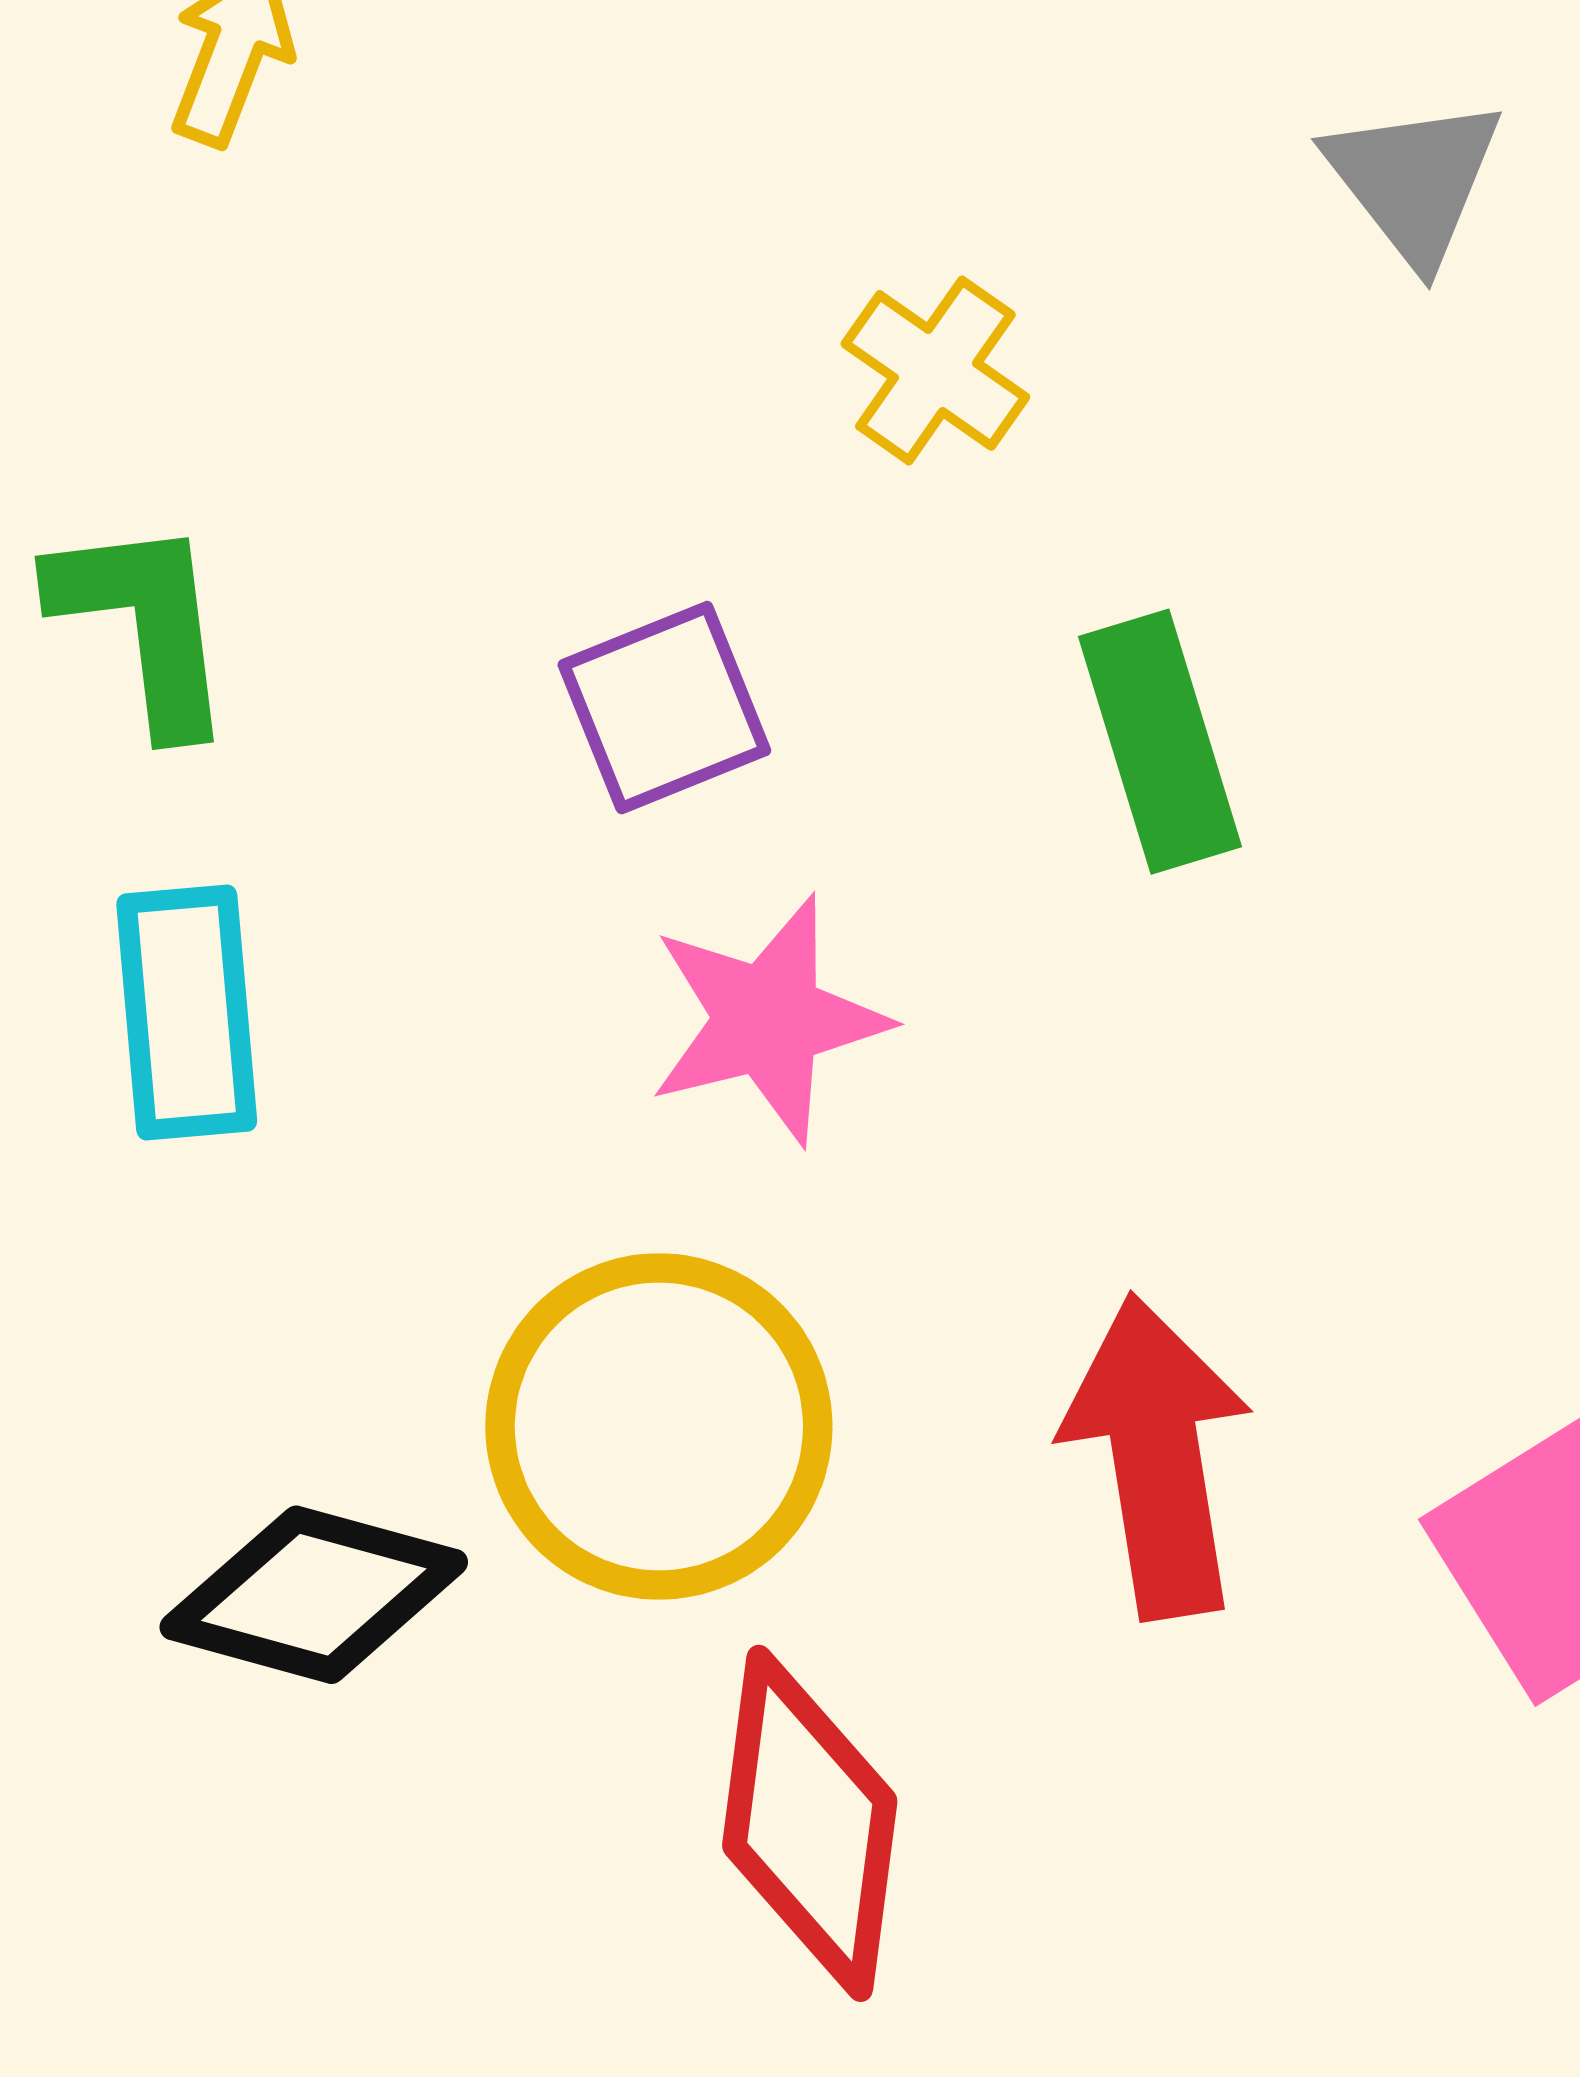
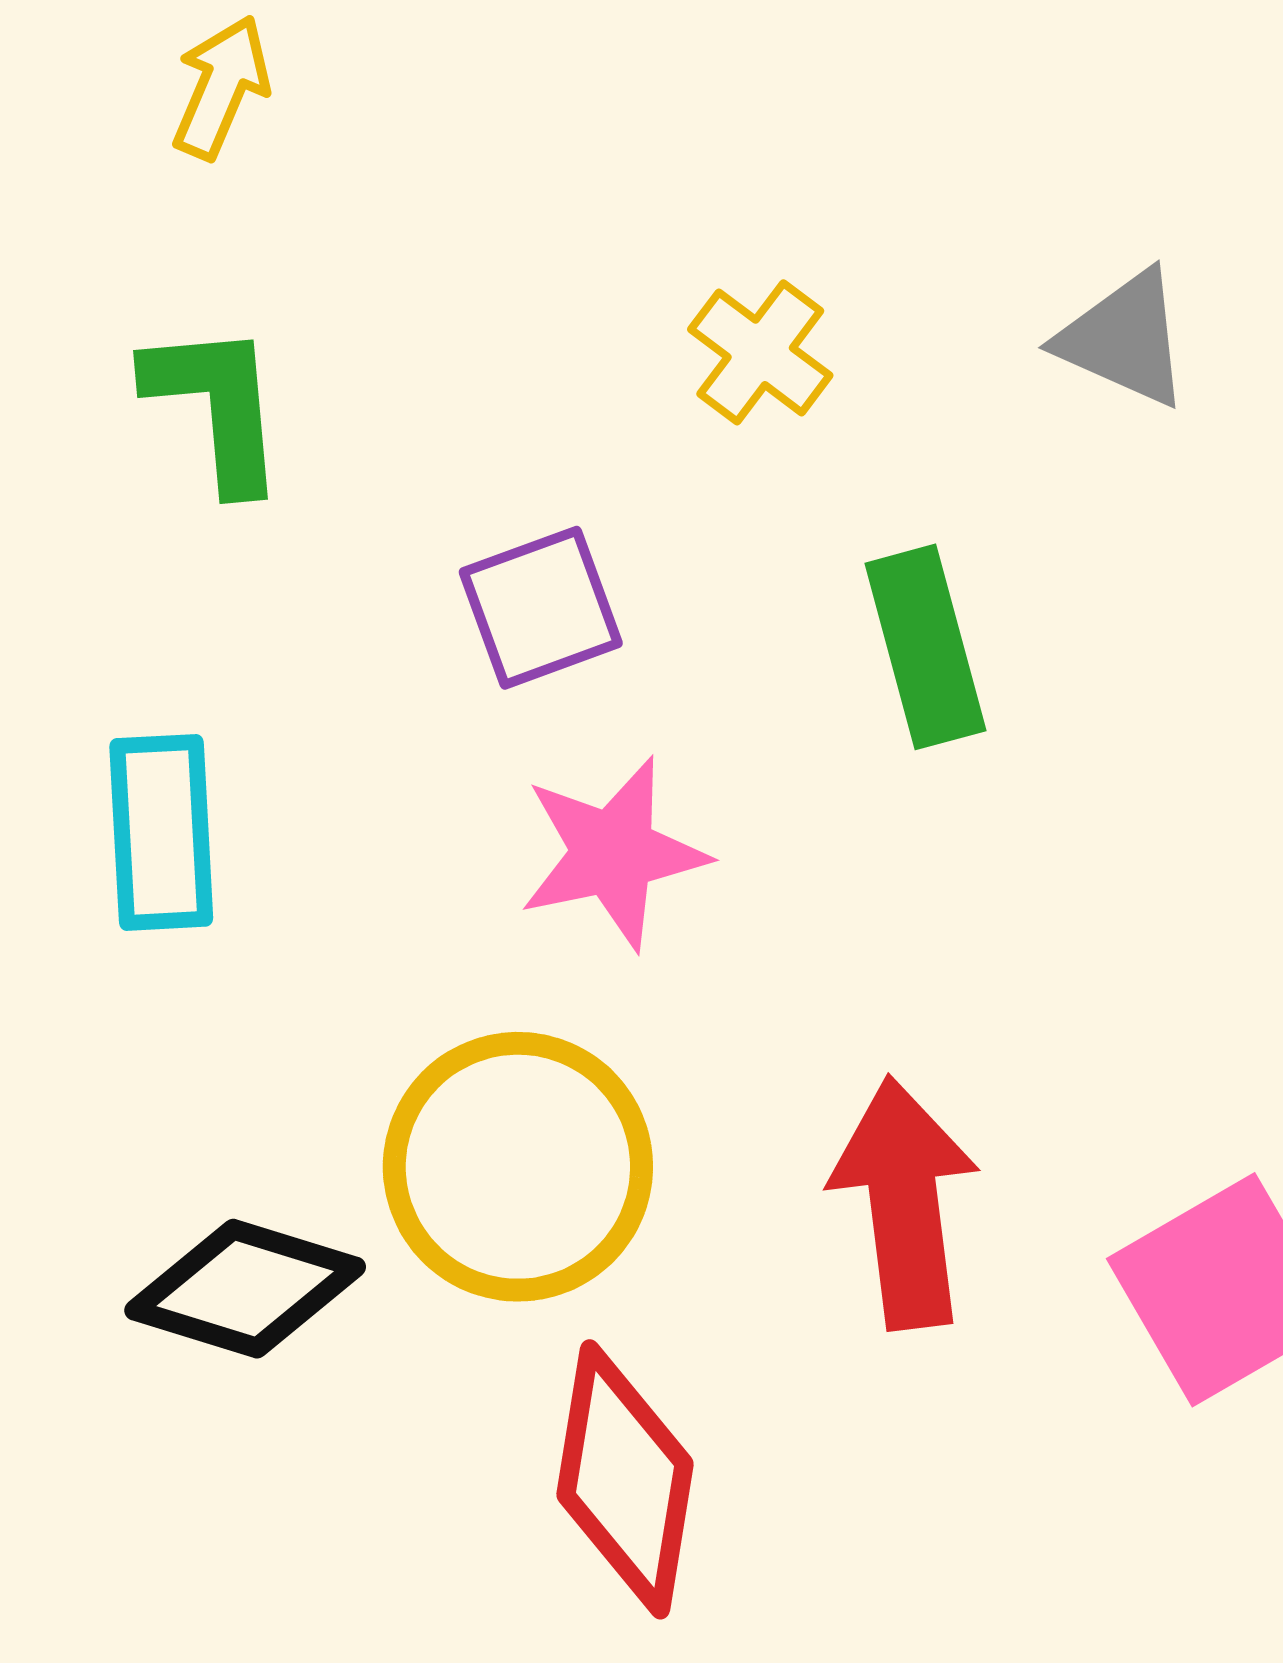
gray triangle: (1414, 180) -> (1124, 339), moved, turned -30
green L-shape: (144, 624) -> (216, 406), moved

